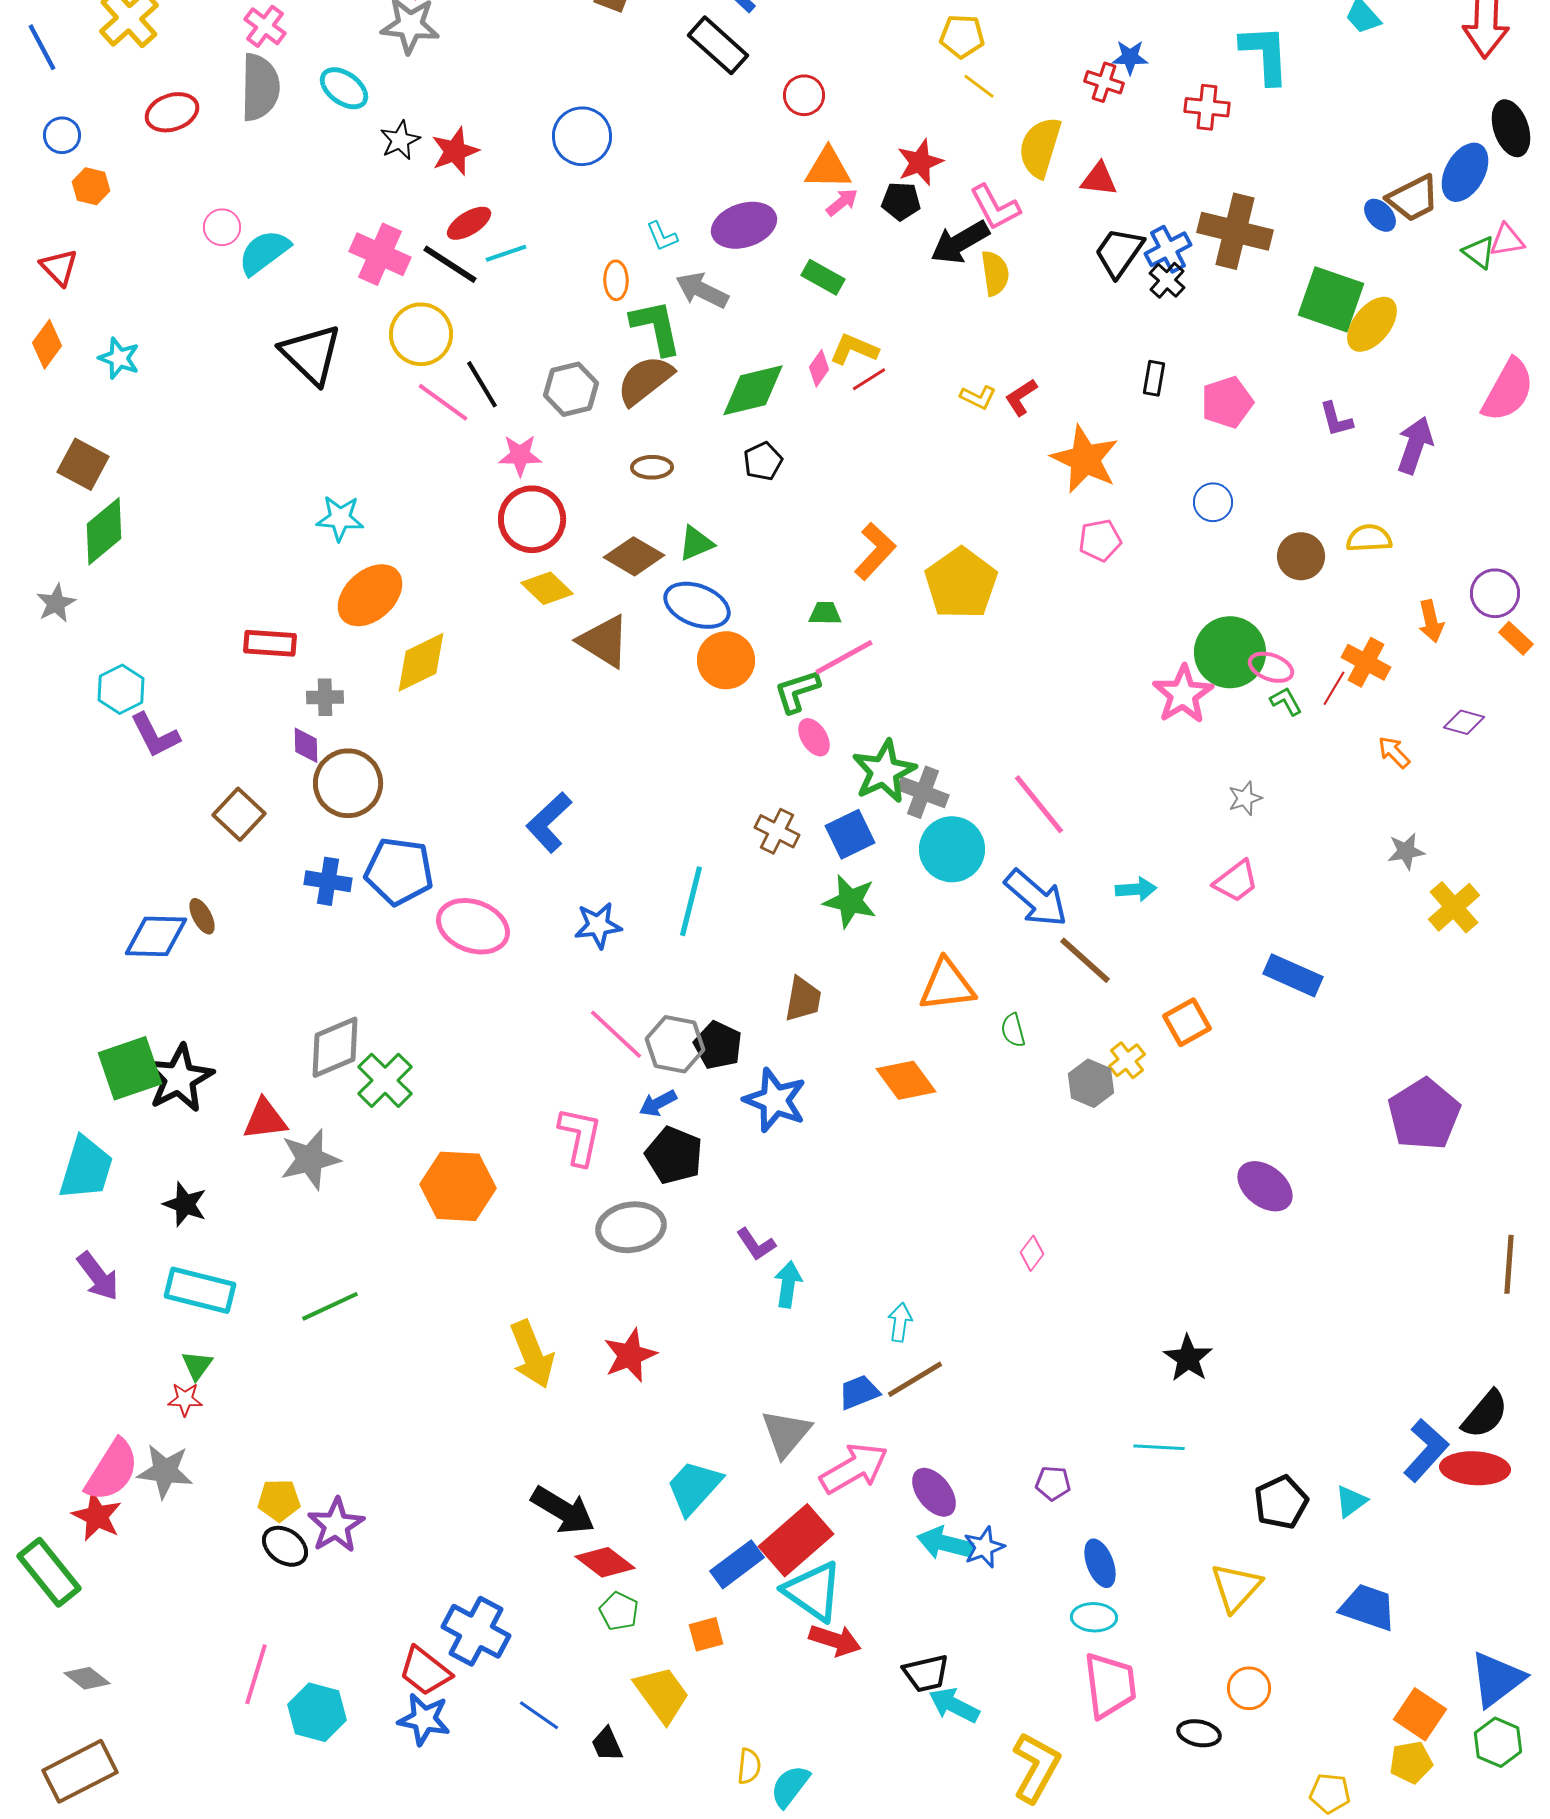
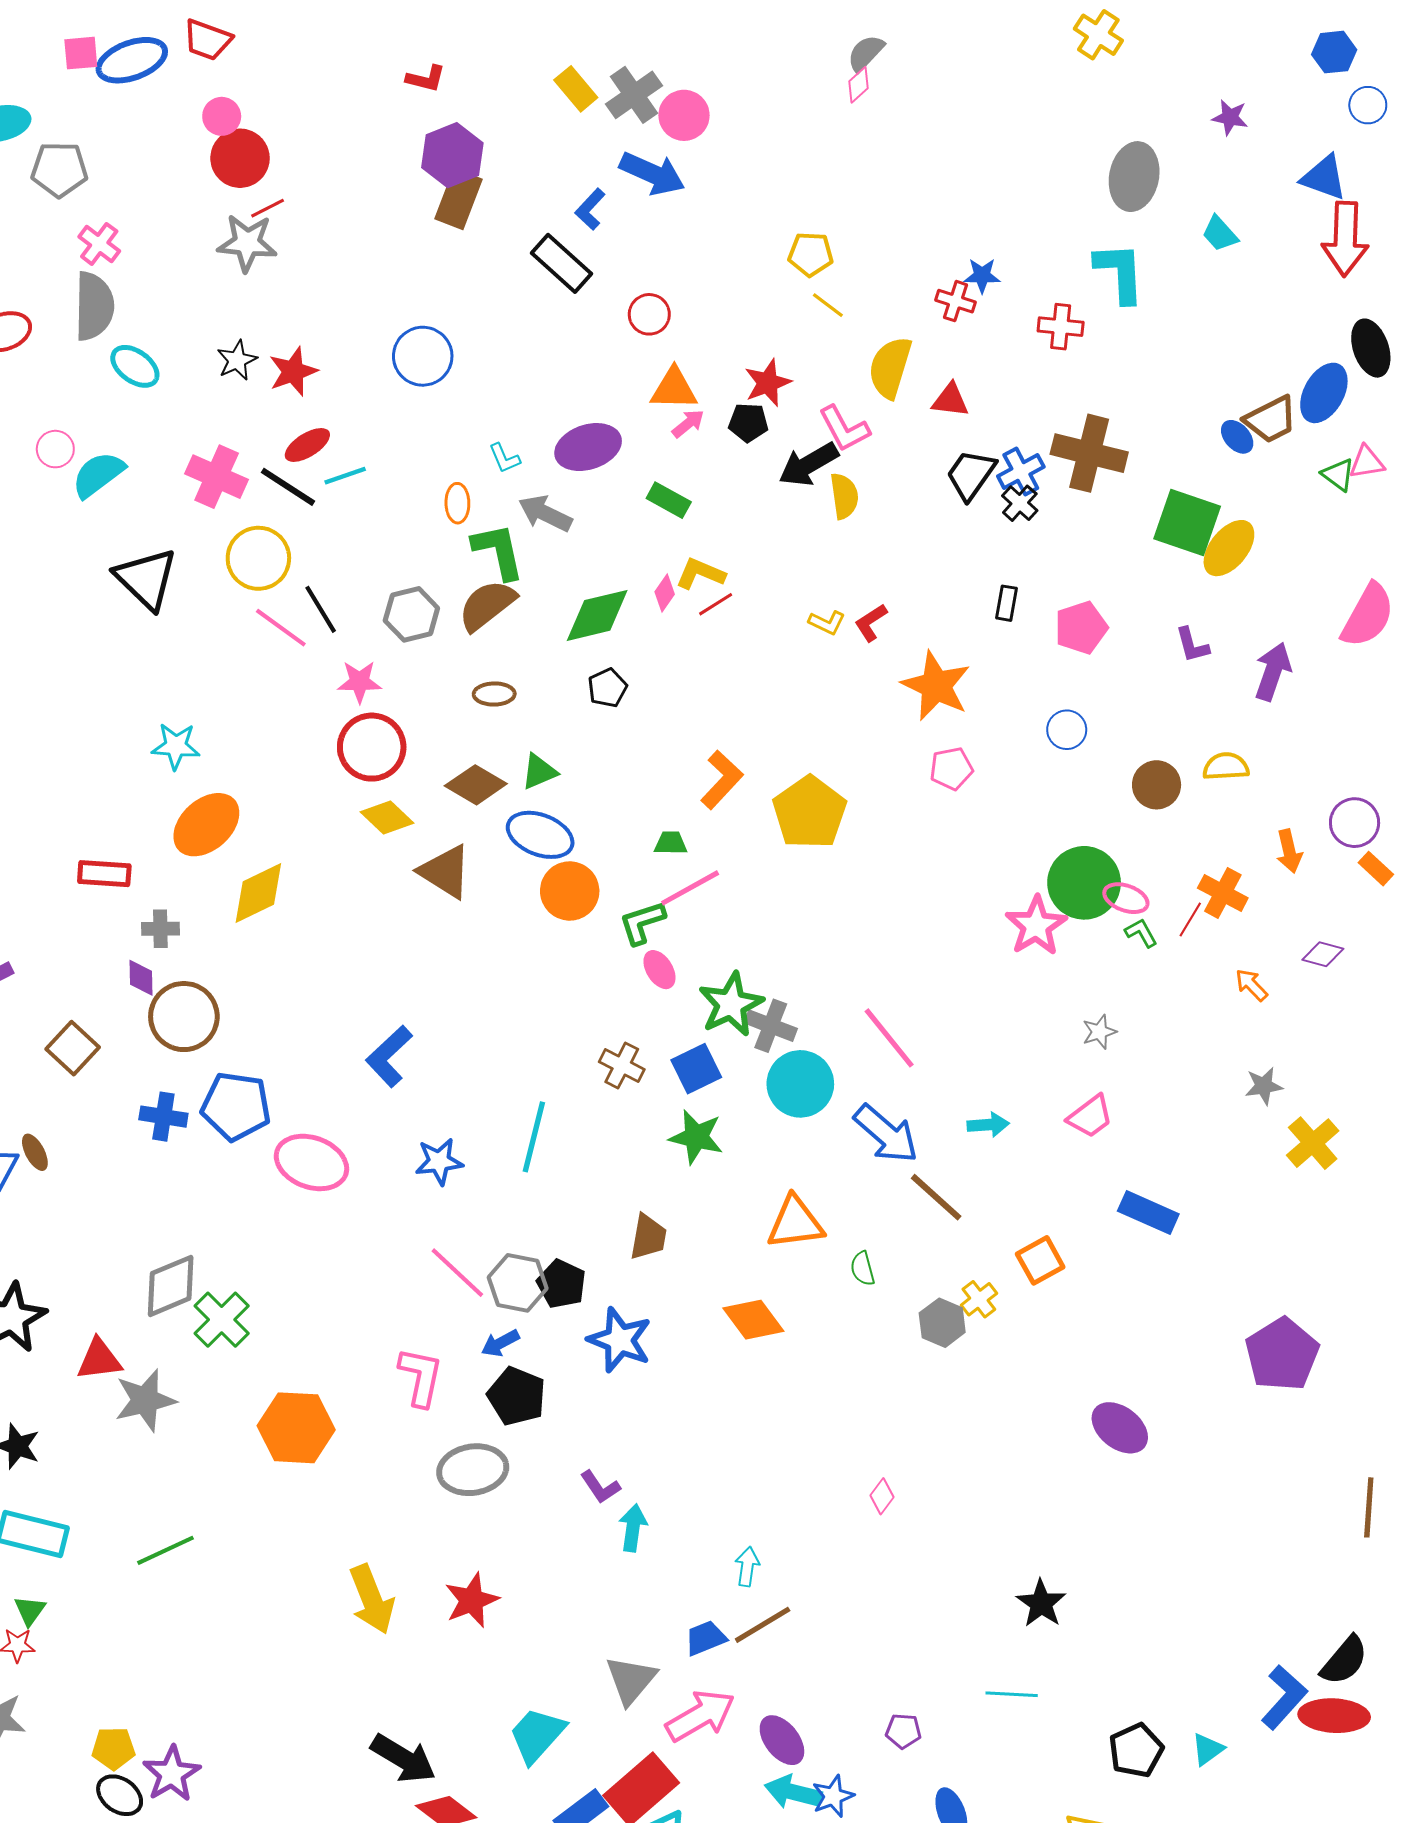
cyan ellipse: (344, 88) -> (135, 366), moved

